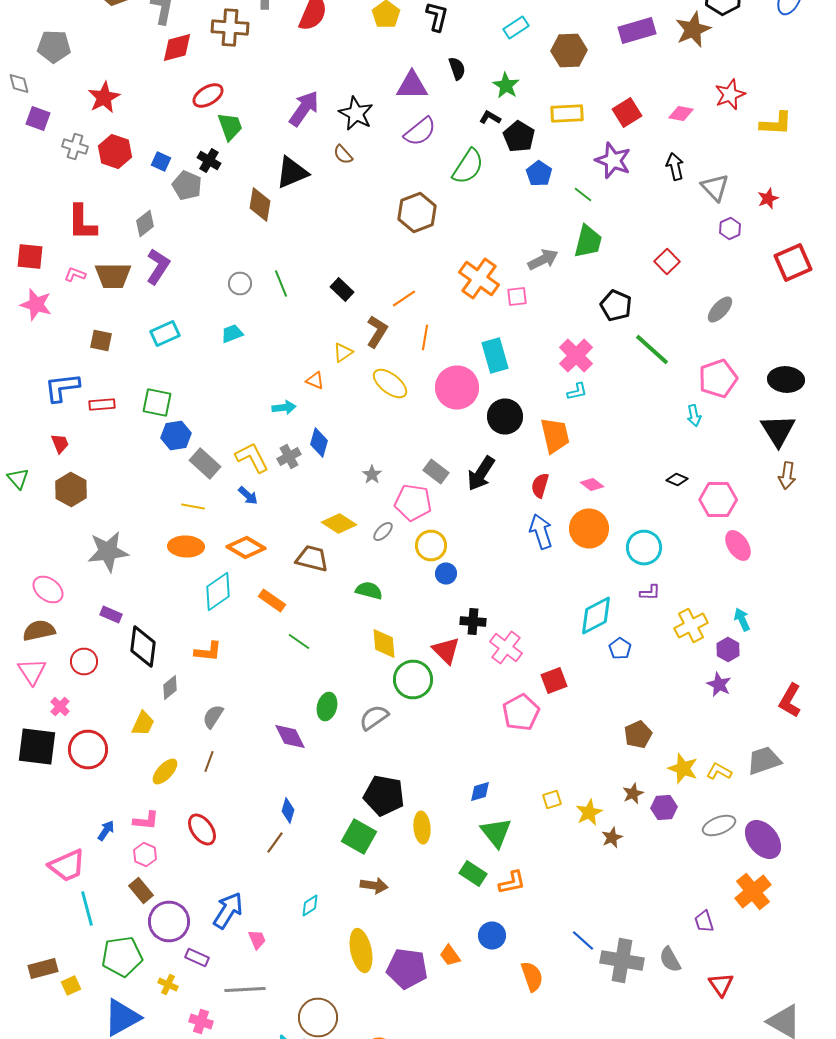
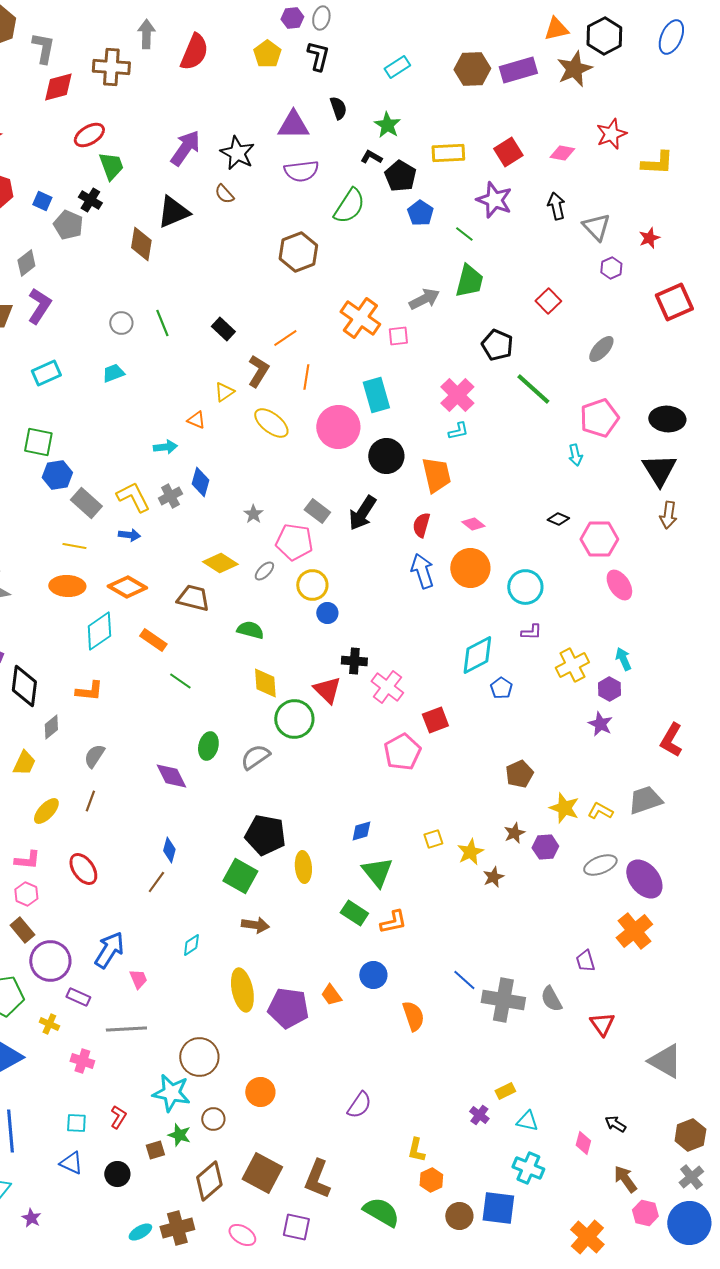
brown hexagon: (569, 50) -> (472, 69), moved
purple semicircle: (420, 132) -> (301, 171), turned 32
blue arrow: (248, 496) -> (129, 535), turned -35

